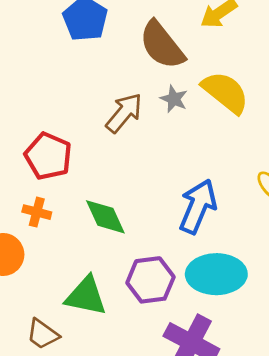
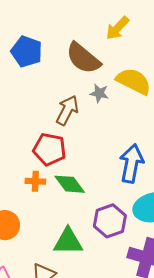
red pentagon: (48, 156) -> (50, 149), moved
orange cross: (37, 212) -> (35, 181), moved

